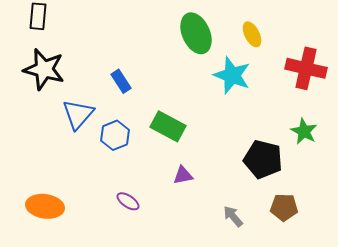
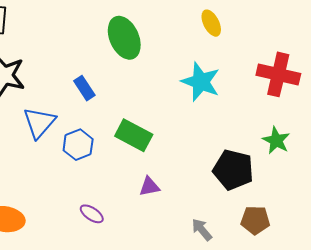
green ellipse: (196, 33) -> (124, 38), moved
yellow ellipse: (252, 34) -> (211, 23), moved

